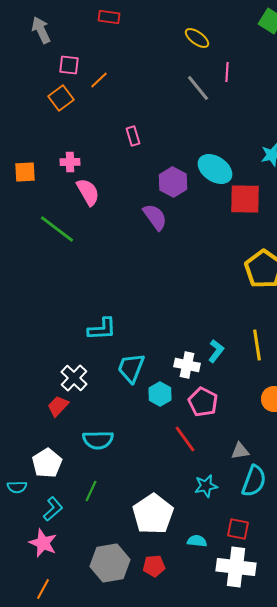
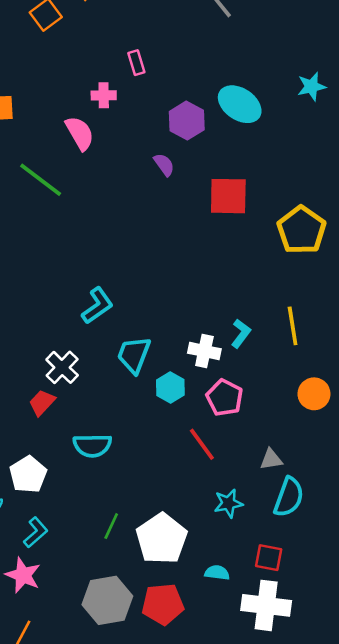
pink cross: (70, 162) -> (104, 95), moved
red square: (245, 199) -> (228, 196), moved
purple semicircle: (155, 217) -> (164, 165), size x0.7
cyan L-shape: (102, 329) -> (97, 306), turned -32
green line: (91, 491) -> (111, 526), moved
red pentagon: (154, 566) -> (163, 604), size x1.5

